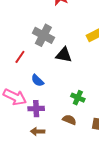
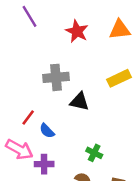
gray cross: (43, 35) -> (56, 77), turned -35
red line: (20, 57) -> (28, 117), moved

